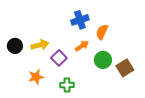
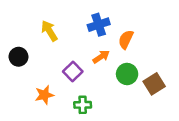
yellow arrow: (40, 45) -> (49, 31), moved, turned -108

